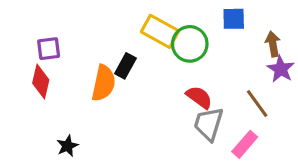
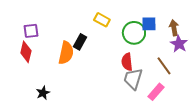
blue square: (234, 19) -> (149, 24), moved
yellow rectangle: (160, 31) -> (102, 20), size x0.7
green circle: (190, 44) -> (134, 33), moved
red semicircle: (199, 97) -> (127, 62), turned -132

